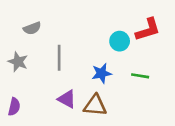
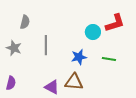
gray semicircle: (32, 28) -> (25, 22), turned -56
purple triangle: (67, 99) -> (52, 87), moved

